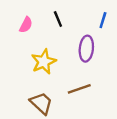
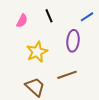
blue line: (103, 20) -> (87, 17), turned 40

